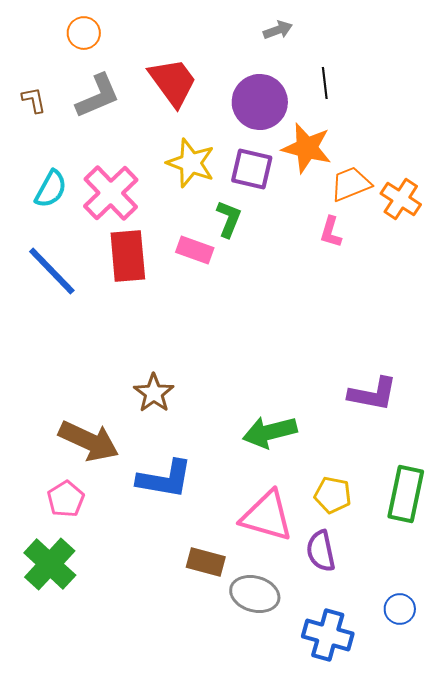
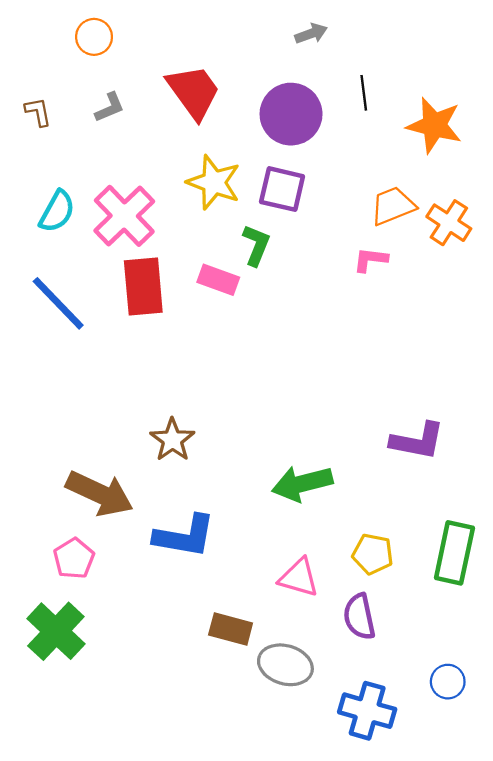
gray L-shape: (98, 96) -> (110, 107), size x0.6
orange star: (307, 148) -> (434, 125), moved
pink L-shape: (331, 232) -> (370, 260), turned 80
pink triangle: (267, 516) -> (299, 577), size x0.7

